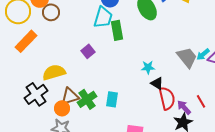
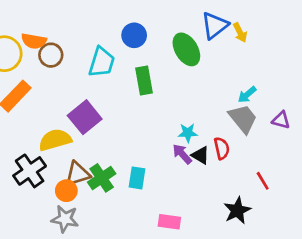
cyan trapezoid: (103, 17) -> (102, 62), moved
purple square: (88, 51) -> (85, 117), moved, size x1.6
cyan arrow: (203, 54) -> (247, 95), moved
red semicircle: (167, 98) -> (222, 148), moved, size x0.7
purple arrow: (184, 107) -> (182, 154), moved

